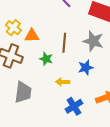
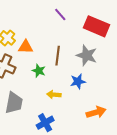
blue cross: (74, 106) -> (45, 123), moved

